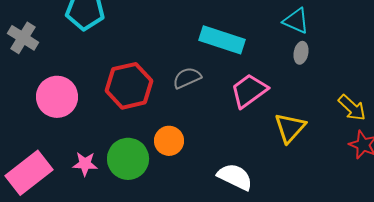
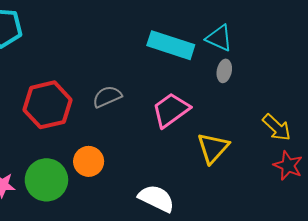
cyan rectangle: (222, 40) -> (171, 45), moved

